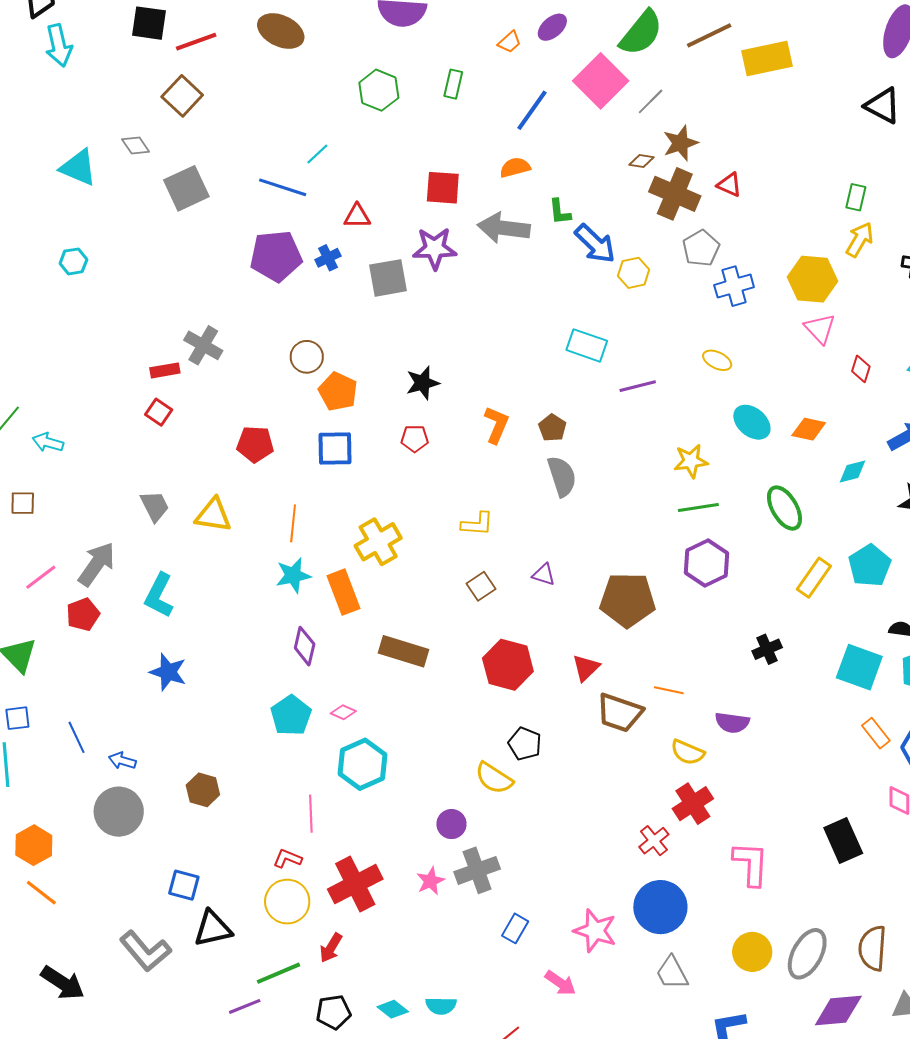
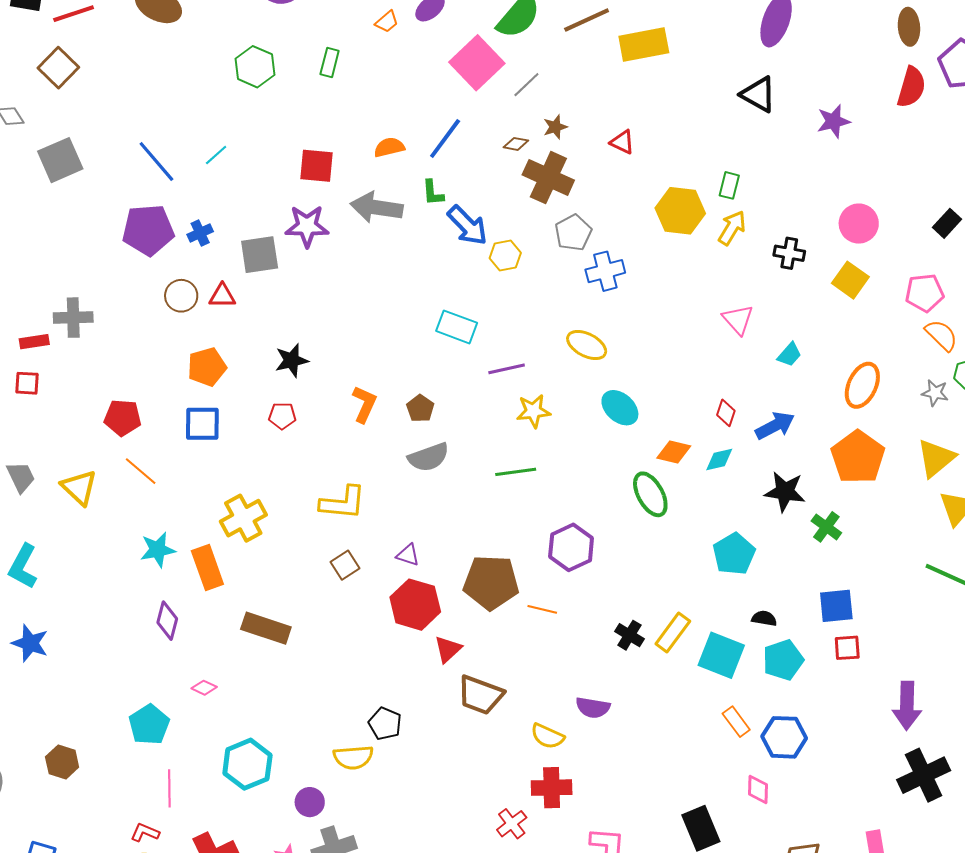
blue line: (532, 110) -> (445, 139), moved
brown star: (680, 143) -> (555, 127), size x0.7
cyan line: (317, 154) -> (216, 155), moved
red triangle: (729, 185) -> (622, 142), moved
blue line: (283, 187) -> (156, 161), turned 30
red triangle: (357, 216) -> (222, 296), moved
yellow hexagon: (813, 279) -> (680, 211), moved
pink triangle: (820, 329) -> (738, 320), moved
gray cross: (203, 345) -> (73, 318), turned -33
brown circle: (307, 357) -> (181, 296), moved
yellow ellipse: (717, 360) -> (587, 345), size x1.4
red diamond: (861, 369) -> (726, 413), moved
orange pentagon: (338, 391) -> (207, 367), turned 30
red square: (159, 412) -> (27, 383), turned -32
orange diamond: (809, 429) -> (674, 452), moved
yellow star: (691, 461) -> (533, 411), moved
gray semicircle: (562, 476) -> (429, 457), turned 87
green line: (698, 508) -> (516, 472), moved
yellow triangle: (213, 515) -> (79, 487), turned 33
orange line: (293, 523) -> (141, 471), moved, turned -57
yellow L-shape: (477, 524) -> (343, 503), size x1.4
yellow rectangle: (814, 578) -> (673, 632), moved
black cross: (767, 649) -> (629, 635), turned -36
red hexagon: (508, 665) -> (415, 605), moved
orange line: (669, 690) -> (542, 609), moved
cyan pentagon: (291, 715) -> (149, 725), moved
cyan hexagon: (363, 764) -> (247, 764), moved
yellow semicircle: (494, 778) -> (353, 757), turned -39
red cross: (693, 804) -> (552, 788), turned 30

